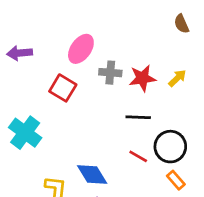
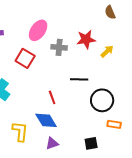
red star: (142, 78) -> (86, 39), moved
red line: (138, 156) -> (52, 97), moved, turned 40
orange rectangle: (176, 180) -> (114, 124), moved, turned -40

